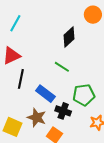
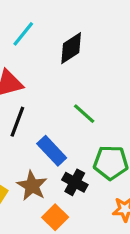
black diamond: (69, 37) -> (71, 48), moved

